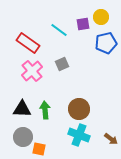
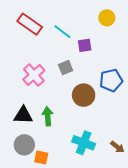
purple square: (83, 24) -> (85, 45), moved
red rectangle: (28, 43) -> (30, 24), moved
blue pentagon: (106, 43) -> (111, 80), moved
brown circle: (79, 109) -> (84, 95), moved

